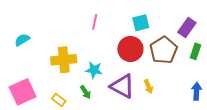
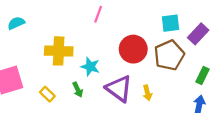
cyan square: (141, 23) -> (170, 23), moved
green rectangle: (196, 51) -> (203, 75), moved

